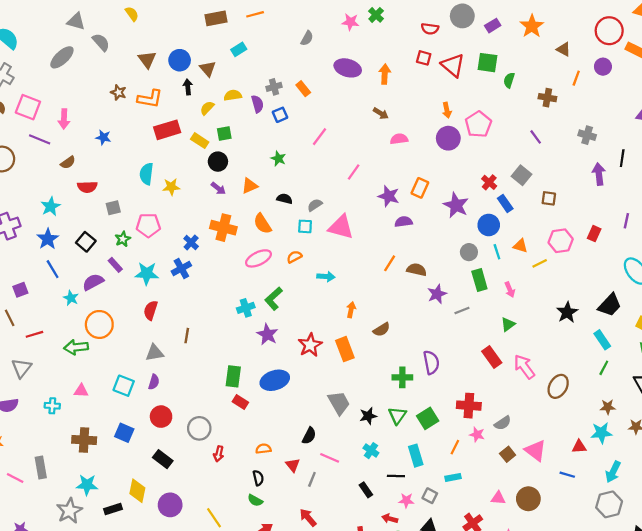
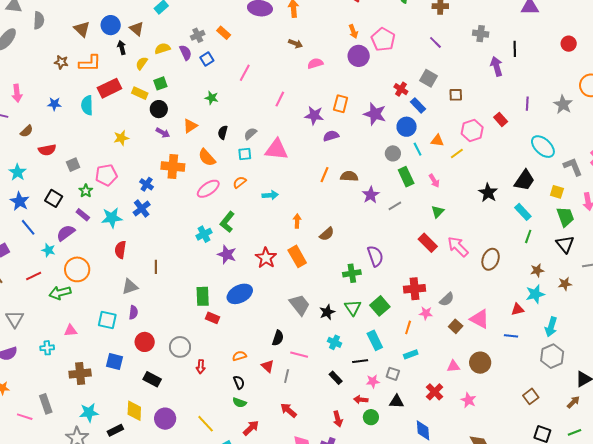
gray semicircle: (101, 42) -> (39, 20), turned 54
cyan semicircle: (146, 174) -> (87, 105), moved
black semicircle: (285, 199) -> (223, 132), turned -80
red rectangle: (594, 234) -> (501, 119), turned -56
red line: (34, 334) -> (34, 276), moved

